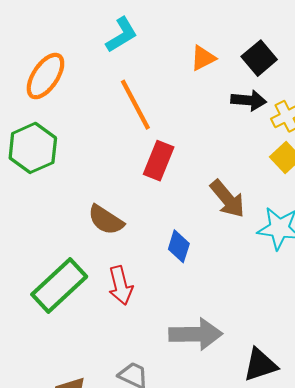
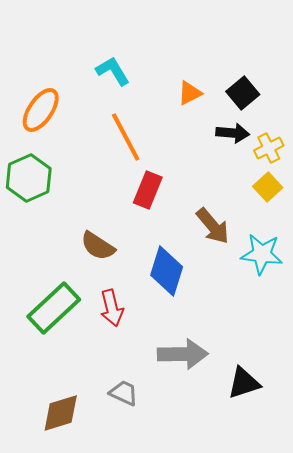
cyan L-shape: (122, 35) -> (113, 71), turned -90
blue diamond: (179, 246) -> (167, 271), size x1.6

